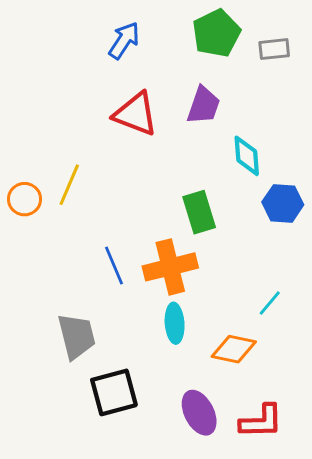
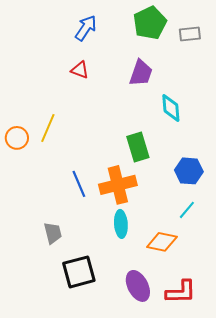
red triangle: (136, 114) -> (80, 70), moved, size x0.6
blue hexagon: (283, 203) -> (189, 171), moved
gray trapezoid: (76, 336) -> (53, 233), size x0.7

